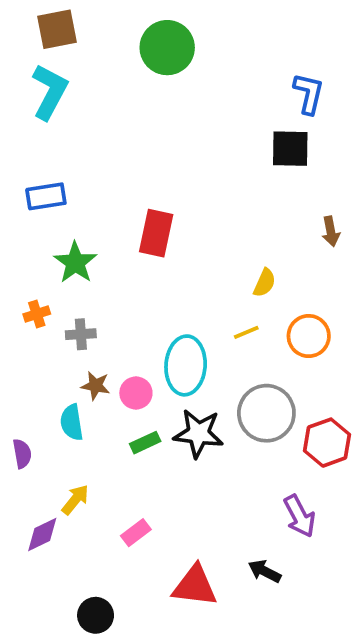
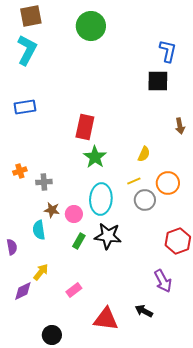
green star: (75, 263) -> (95, 157), moved
gray circle: (266, 413) -> (145, 200), moved, size x0.7
green rectangle: (145, 443) -> (79, 241), turned -35

